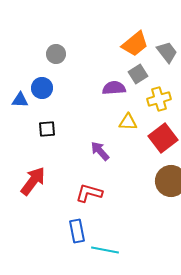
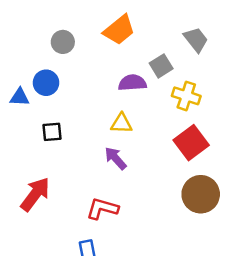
orange trapezoid: (135, 44) -> (119, 30), moved
yellow cross: (159, 99) -> (186, 96), turned 35
yellow triangle: (128, 122) -> (122, 123), moved

